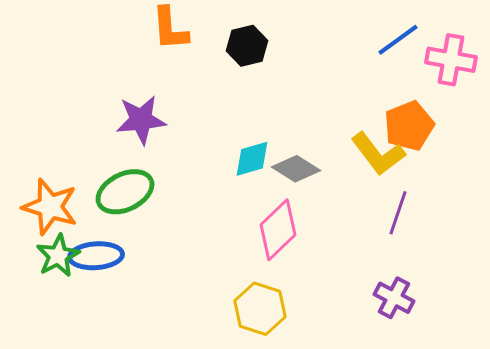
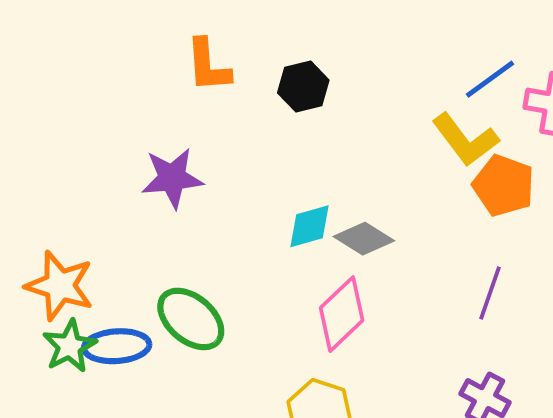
orange pentagon: (409, 126) -> (504, 185), turned -30
yellow L-shape: (378, 154) -> (465, 140), moved
green ellipse: (125, 192) -> (191, 319), moved, turned 66

